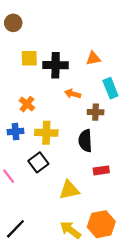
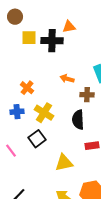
yellow square: (29, 58) -> (29, 38), moved
orange triangle: (93, 58) -> (69, 27), moved
black cross: (56, 65) -> (52, 41), moved
yellow cross: (46, 133) -> (44, 113), turned 30

